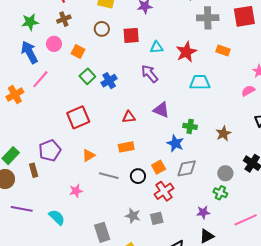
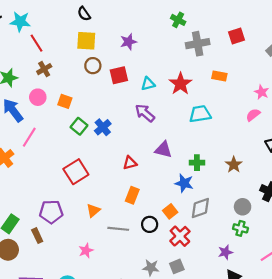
red square: (244, 16) -> (237, 36), size x0.7
brown circle: (102, 29) -> (93, 66), moved
orange rectangle: (126, 147) -> (132, 195), turned -49
purple pentagon: (50, 150) -> (51, 212), turned 30

